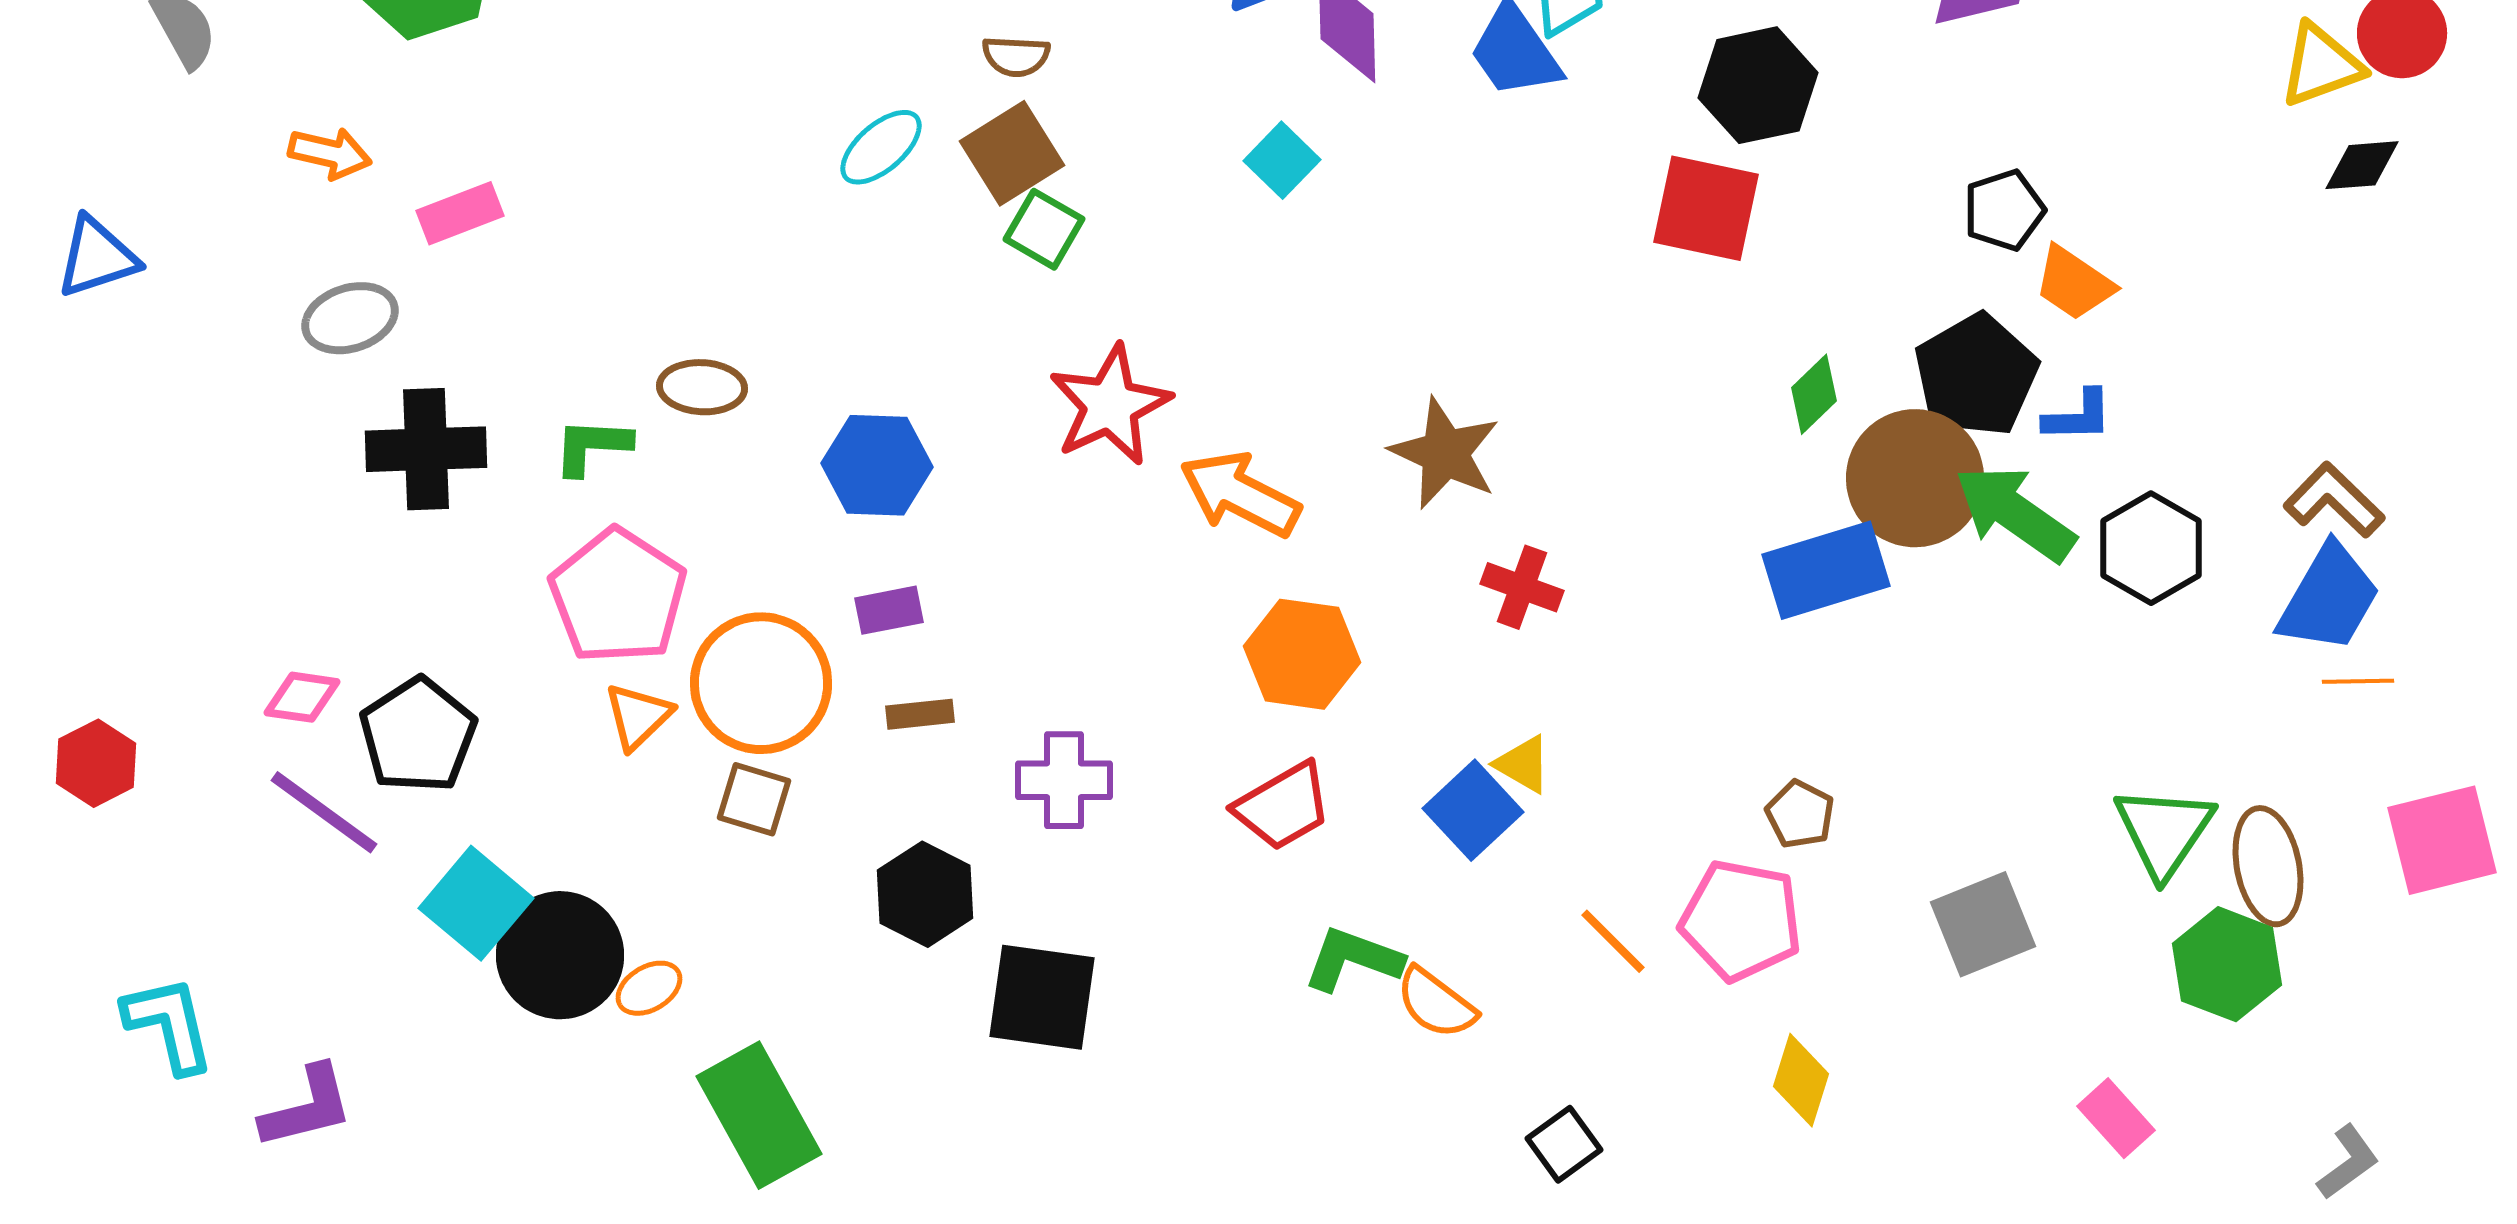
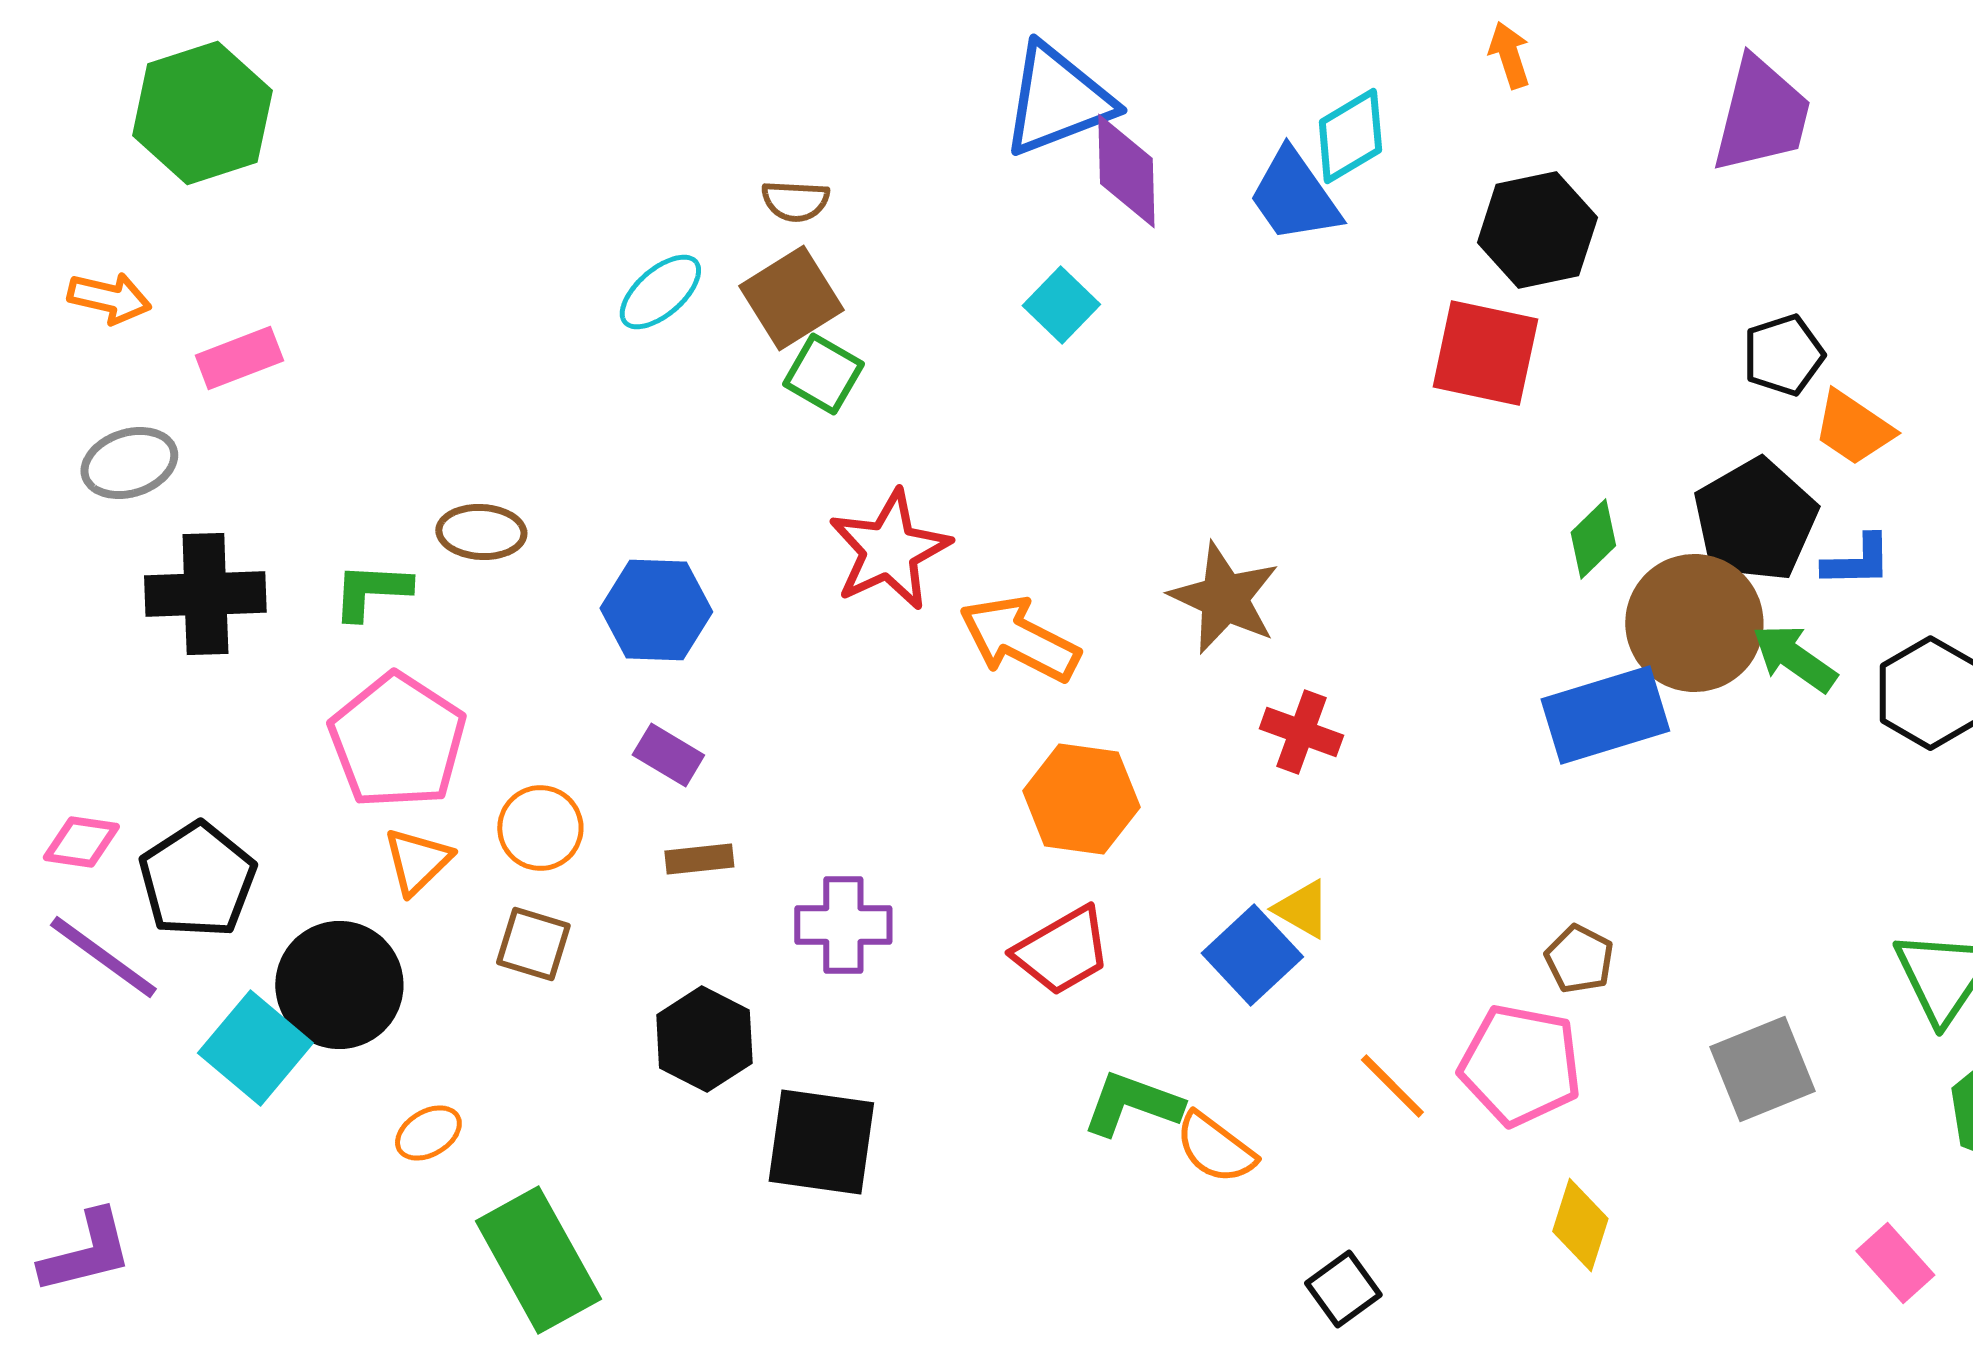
green arrow: (2015, 513) -> (1794, 658), size x0.7
purple rectangle: (889, 610) -> (668, 755), turned 42
orange circle: (761, 683) -> (540, 828), size x0.6
black circle: (560, 955) -> (339, 985), moved

